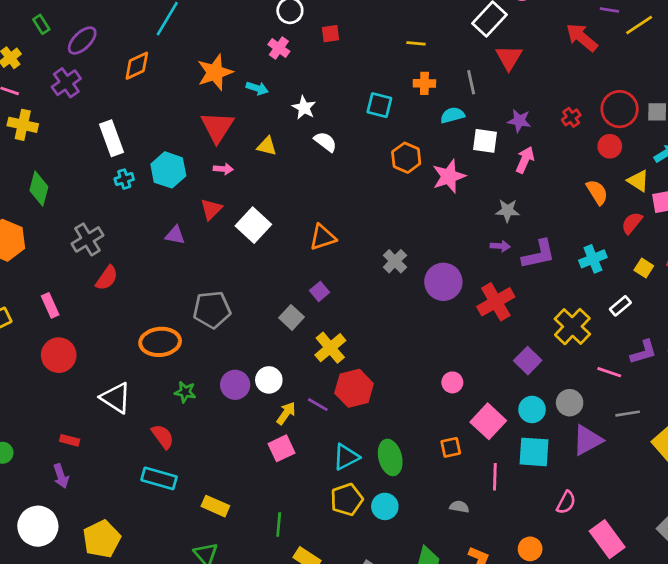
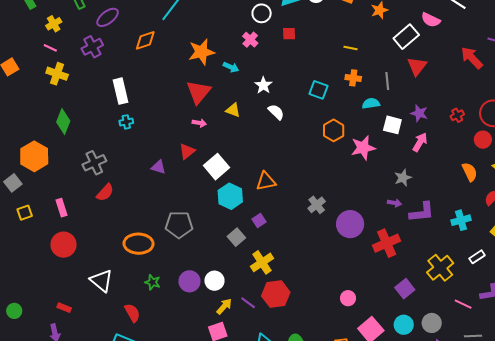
cyan hexagon: (168, 170) -> (230, 196), moved
gray star: (507, 211) -> (403, 178), turned -30

